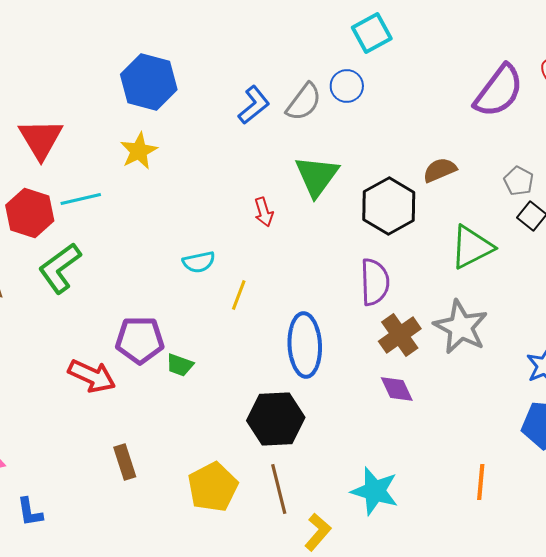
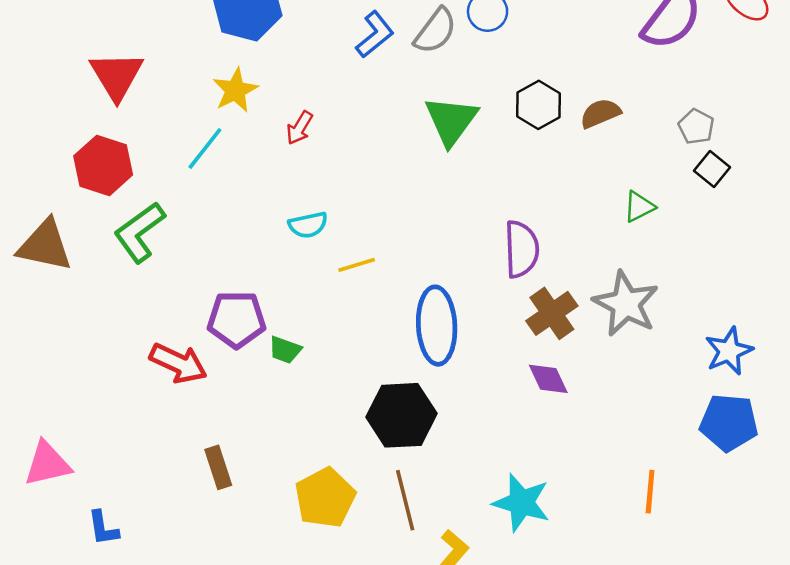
cyan line: (81, 199) -> (205, 148), moved, turned -39
black hexagon: (389, 206) -> (538, 105), moved, size x0.7
red arrow: (264, 212) -> (300, 128), moved, turned 48
green triangle: (472, 247) -> (639, 207), size x0.6
yellow line: (239, 295) -> (357, 265), turned 52

